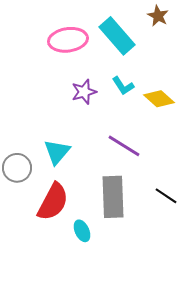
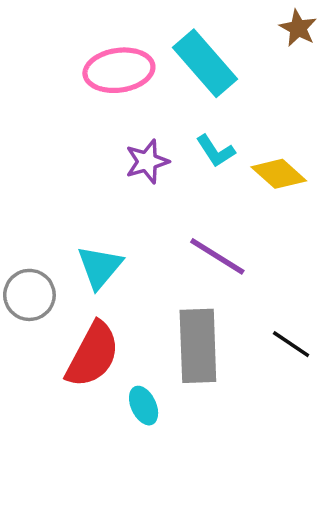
brown star: (158, 16) -> (298, 28), moved

